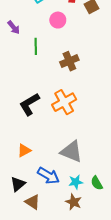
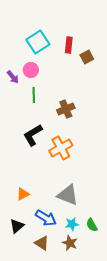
pink circle: (58, 20) -> (31, 70), moved
black L-shape: (29, 104) -> (33, 135), moved
brown triangle: (33, 202) -> (42, 243), moved

